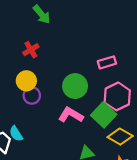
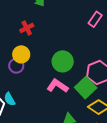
pink rectangle: (107, 62) -> (95, 19), moved, turned -42
purple circle: (32, 95) -> (16, 66), moved

